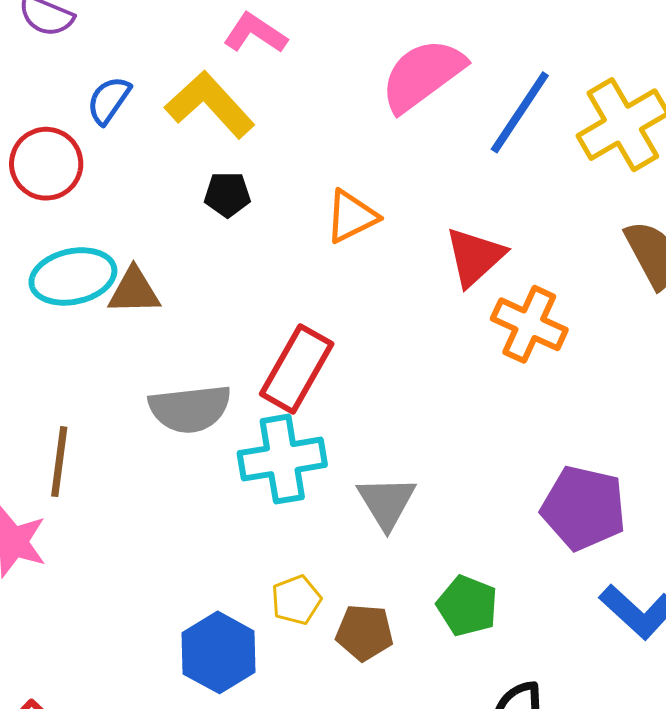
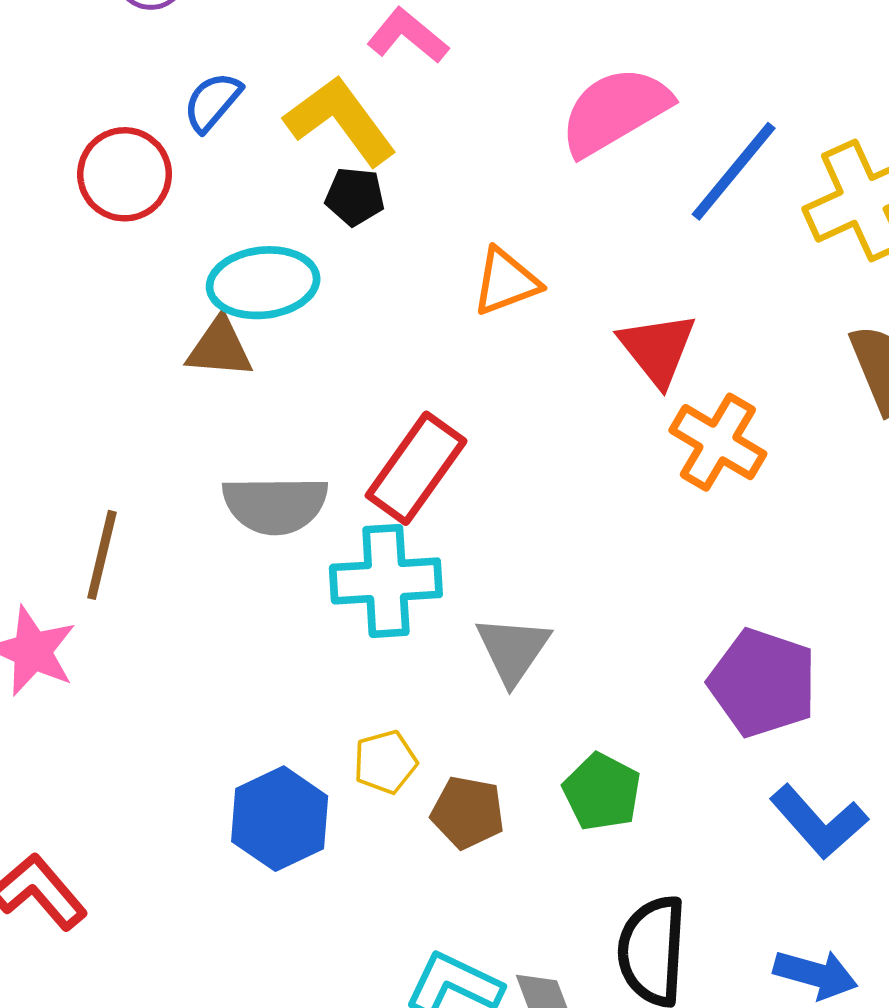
black pentagon: (227, 194) -> (355, 196), moved
red triangle: (475, 257) -> (657, 349), turned -32
cyan ellipse: (73, 276) -> (263, 283), moved

